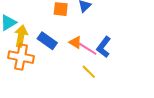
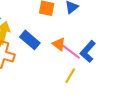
yellow line: (89, 72) -> (70, 76), turned 70

